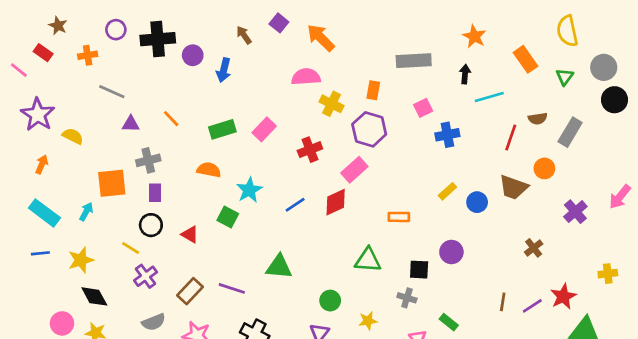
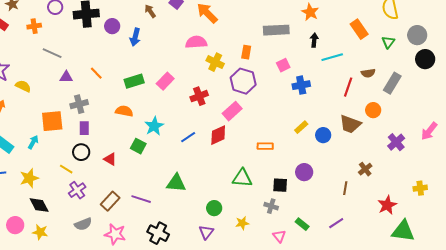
orange star: (474, 36) -> (310, 12), moved
brown line: (503, 302) -> (345, 188), moved
purple line: (532, 306) -> (336, 223), moved

